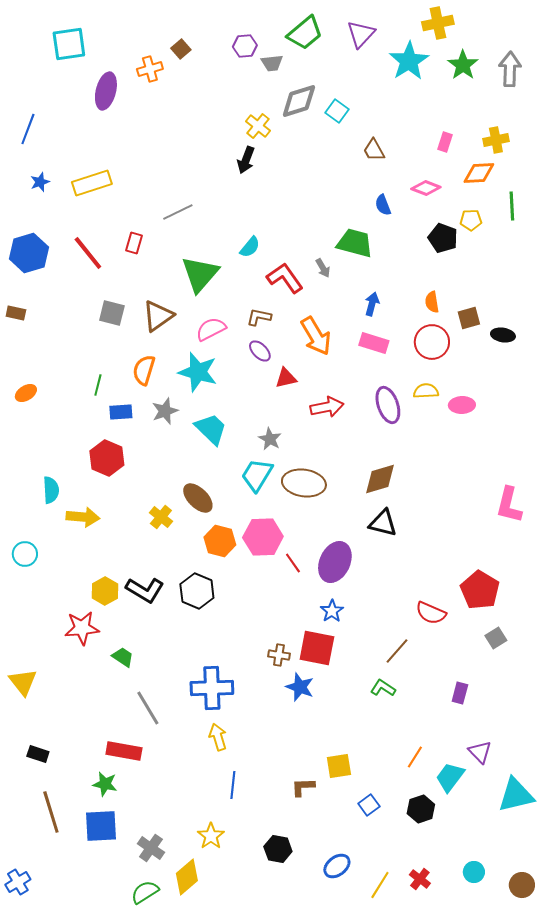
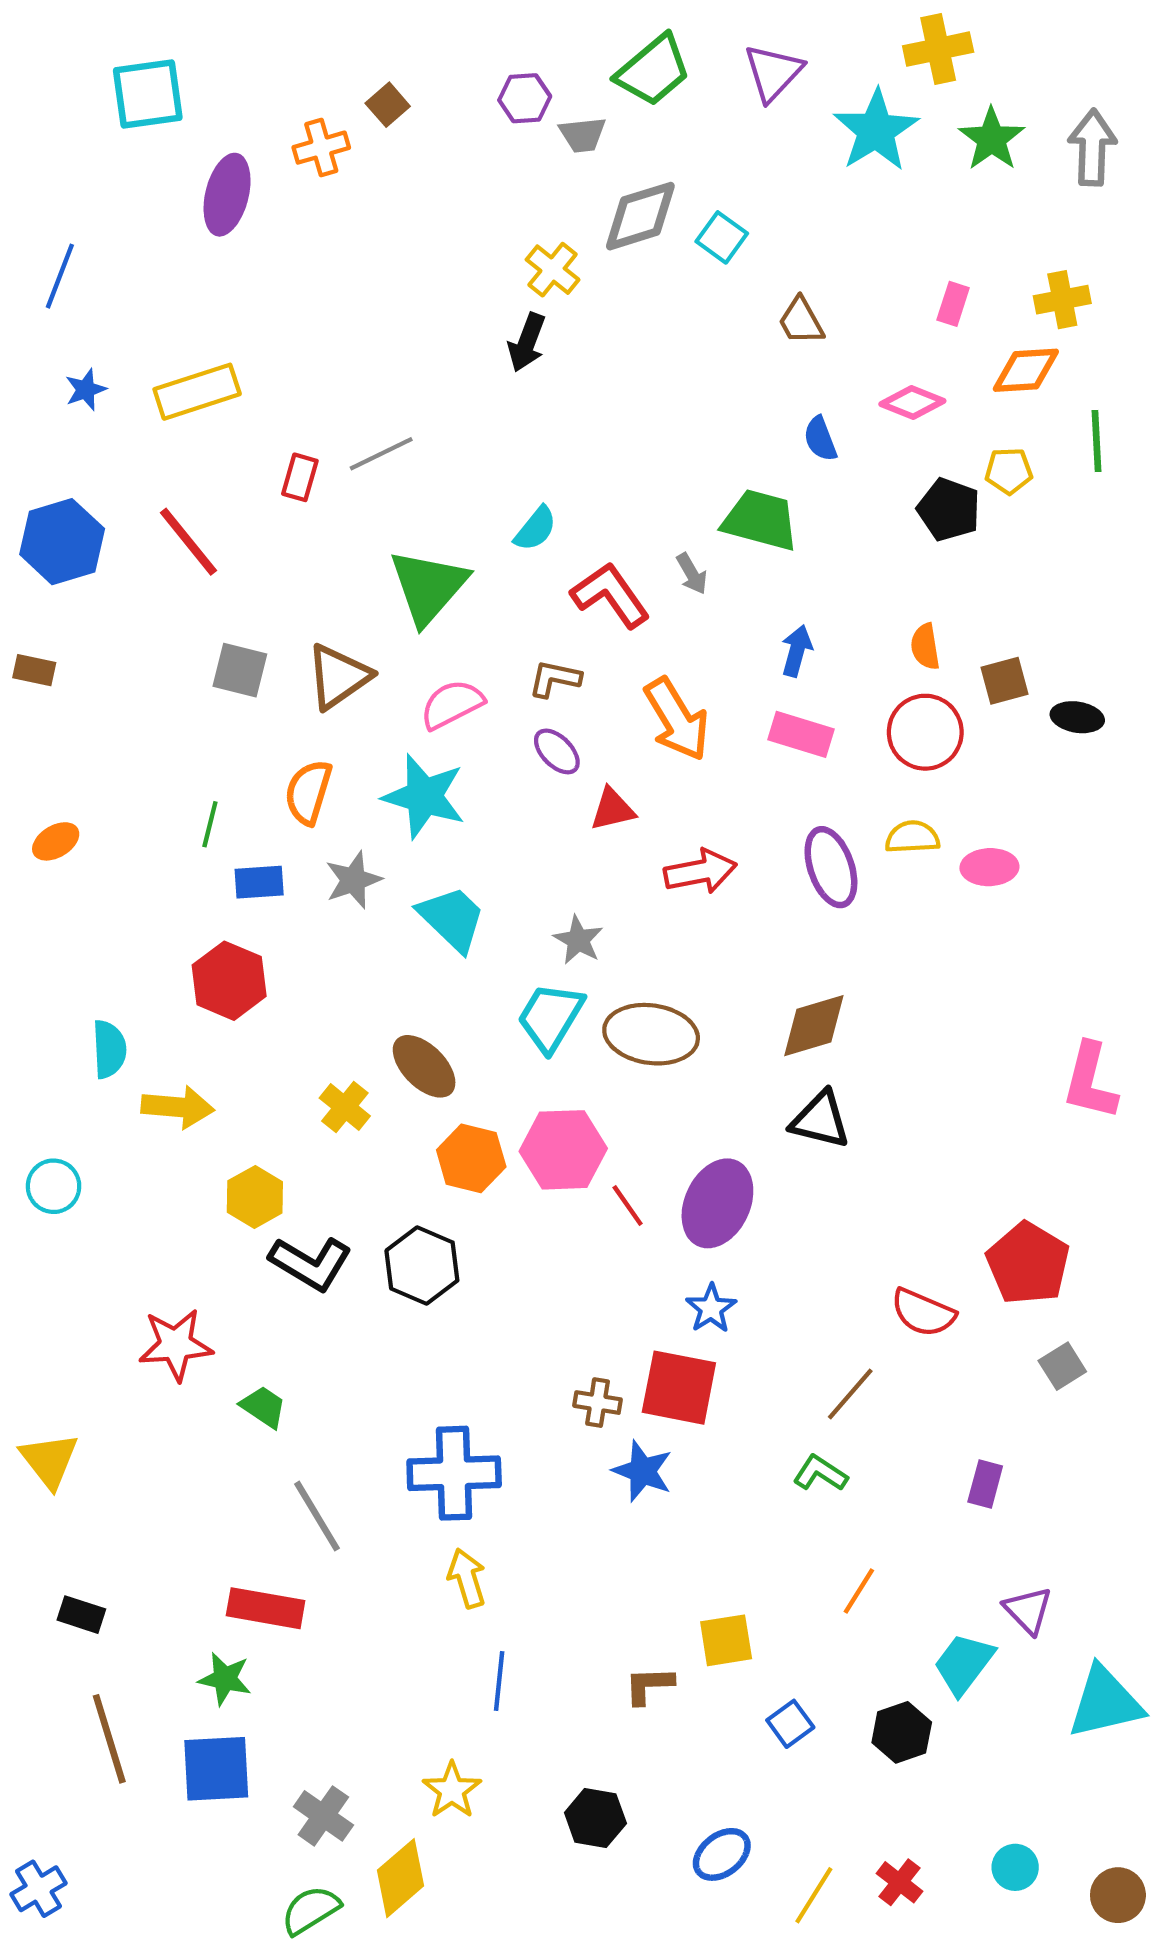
red rectangle: (134, 243) -> (300, 477), moved
yellow hexagon: (105, 591) -> (255, 1197), moved
orange line: (415, 757) -> (859, 1591), moved

